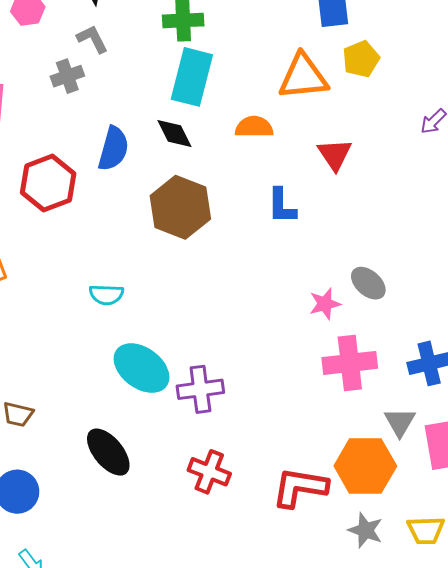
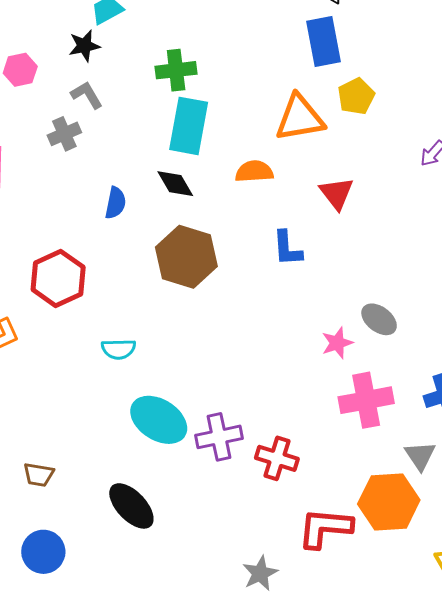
blue semicircle: (113, 149) -> (115, 203), size x0.7
red hexagon: (48, 183) -> (58, 278), moved
red cross: (209, 472) -> (277, 458), moved
gray star: (366, 530) -> (260, 573), moved, turned 30

